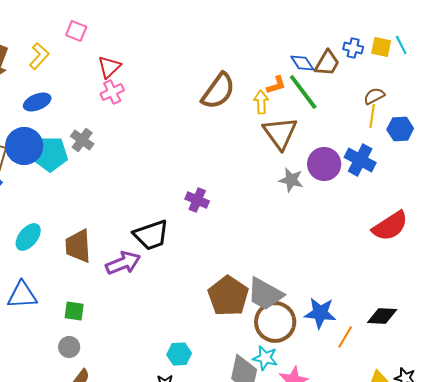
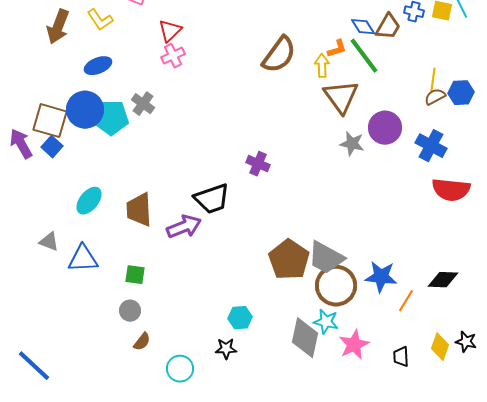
yellow L-shape: (39, 56) -> (100, 20), turned 104
brown semicircle: (374, 96) -> (435, 97), moved
blue cross: (360, 160) -> (431, 146), moved
red semicircle: (390, 226) -> (451, 190), turned 39

